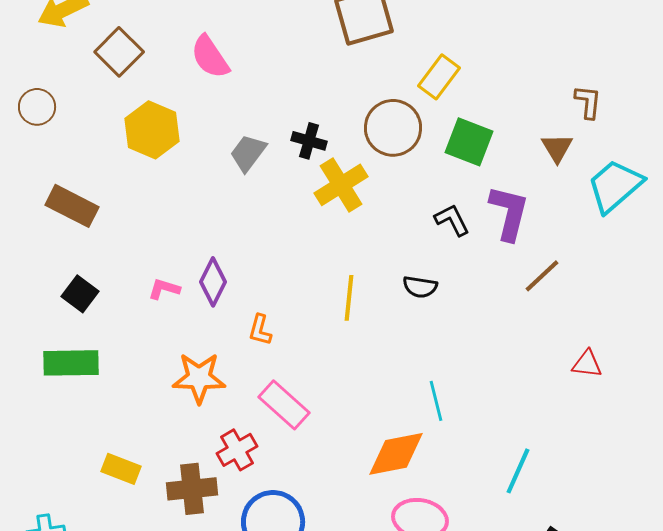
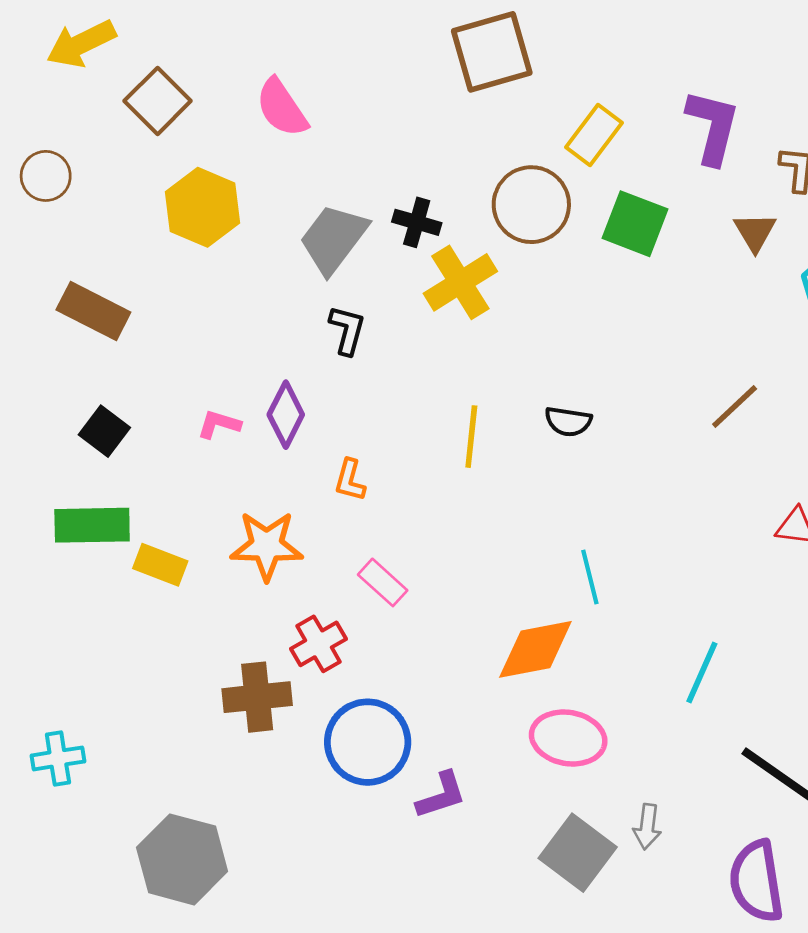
gray trapezoid: (248, 153) -> (334, 239), size x1.4
purple L-shape: (509, 213) -> (713, 127), moved
black L-shape: (452, 220) -> (347, 330), moved, turned 42
pink rectangle: (284, 405) -> (383, 582), size x0.7
yellow rectangle: (121, 469) -> (160, 565), moved

